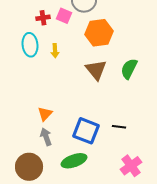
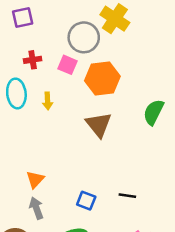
pink square: (64, 16) -> (67, 65), moved
green semicircle: (129, 69) -> (153, 112), moved
blue square: (86, 131) -> (86, 201), size x0.6

